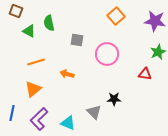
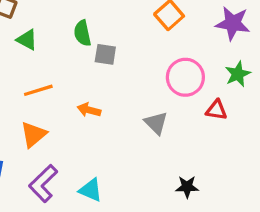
green semicircle: (49, 23) -> (82, 33), moved
pink circle: (107, 54) -> (185, 77), moved
black star: (114, 99) -> (187, 187), moved
gray triangle: (94, 112) -> (156, 123), moved

